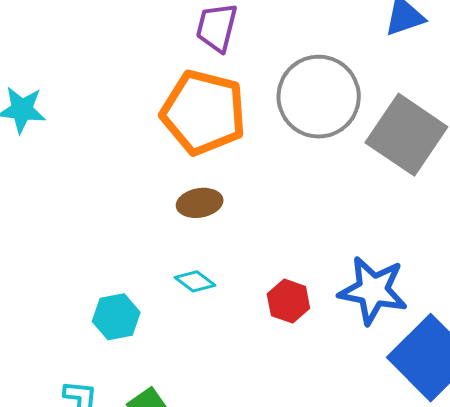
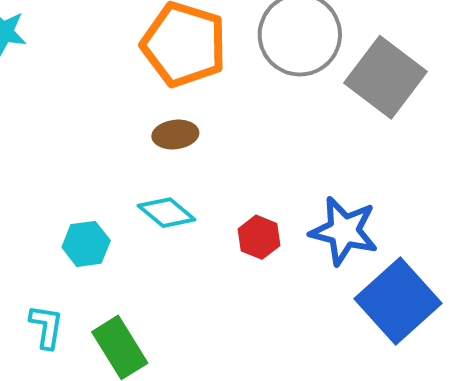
cyan diamond: (195, 281) -> (167, 213), size x1.4

